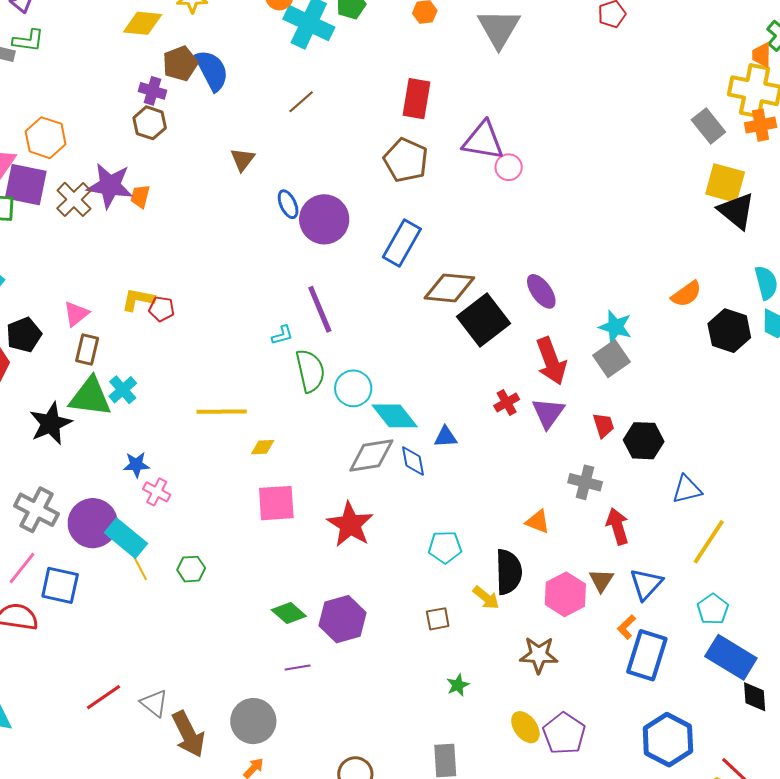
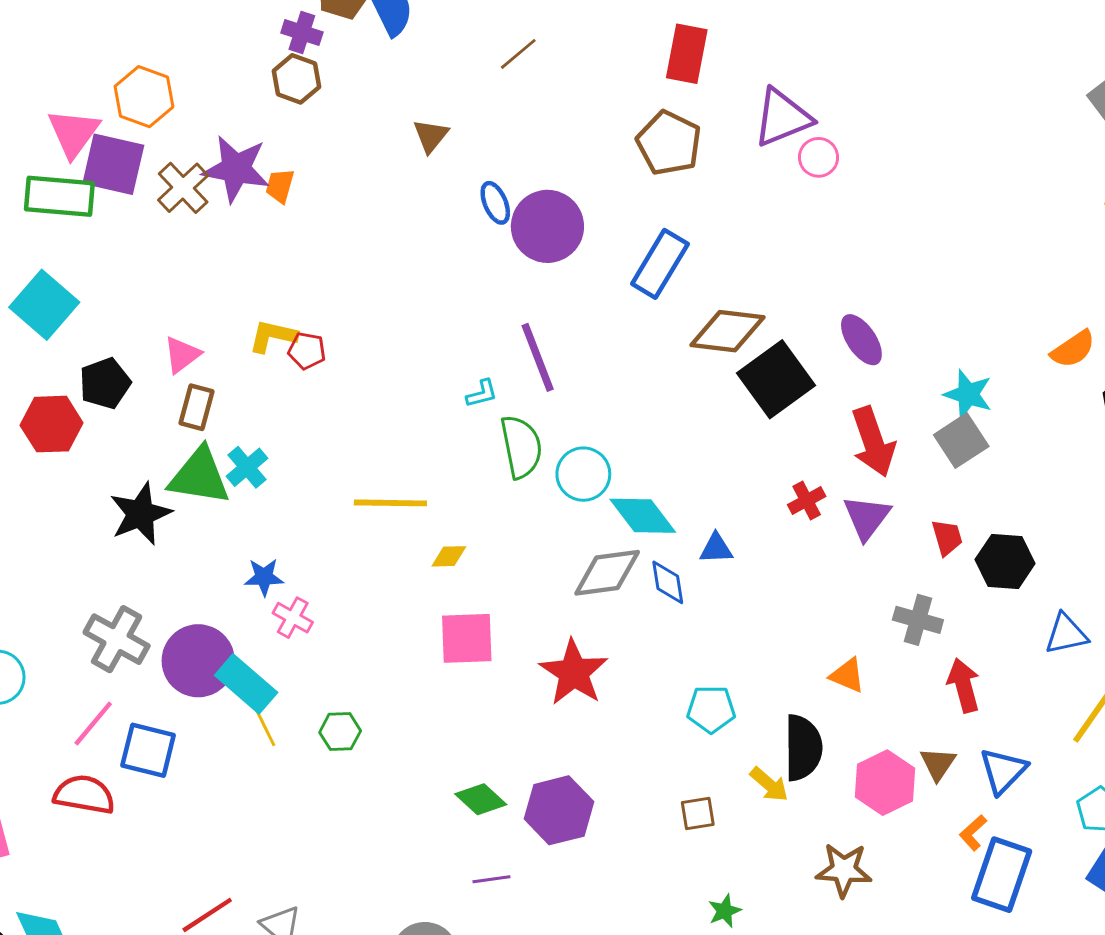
purple triangle: (483, 141) -> (782, 118), turned -33

